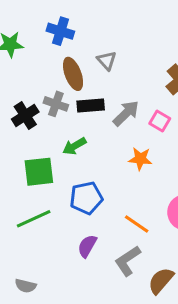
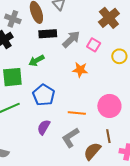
gray cross: (56, 104) -> (13, 19), moved
blue pentagon: (86, 198) -> (44, 95), turned -30
orange line: (137, 224) -> (77, 113), turned -30

